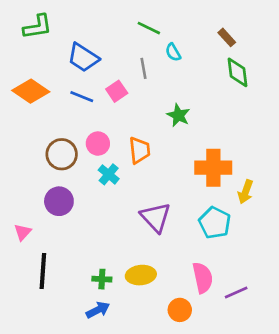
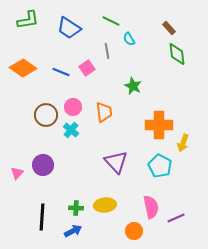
blue trapezoid: (83, 58) -> (69, 28), moved
cyan cross: (109, 174) -> (71, 130), moved
purple circle: (59, 201) -> (43, 165), moved
black line: (43, 271) -> (42, 217), moved

